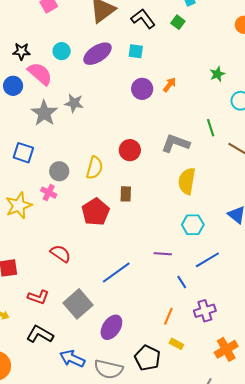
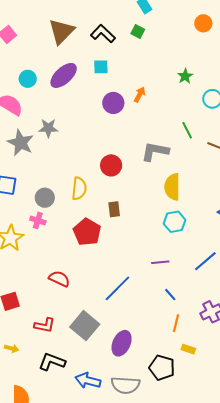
cyan hexagon: (193, 225) -> (175, 222), moved
blue line: (182, 282) -> (170, 295), moved

